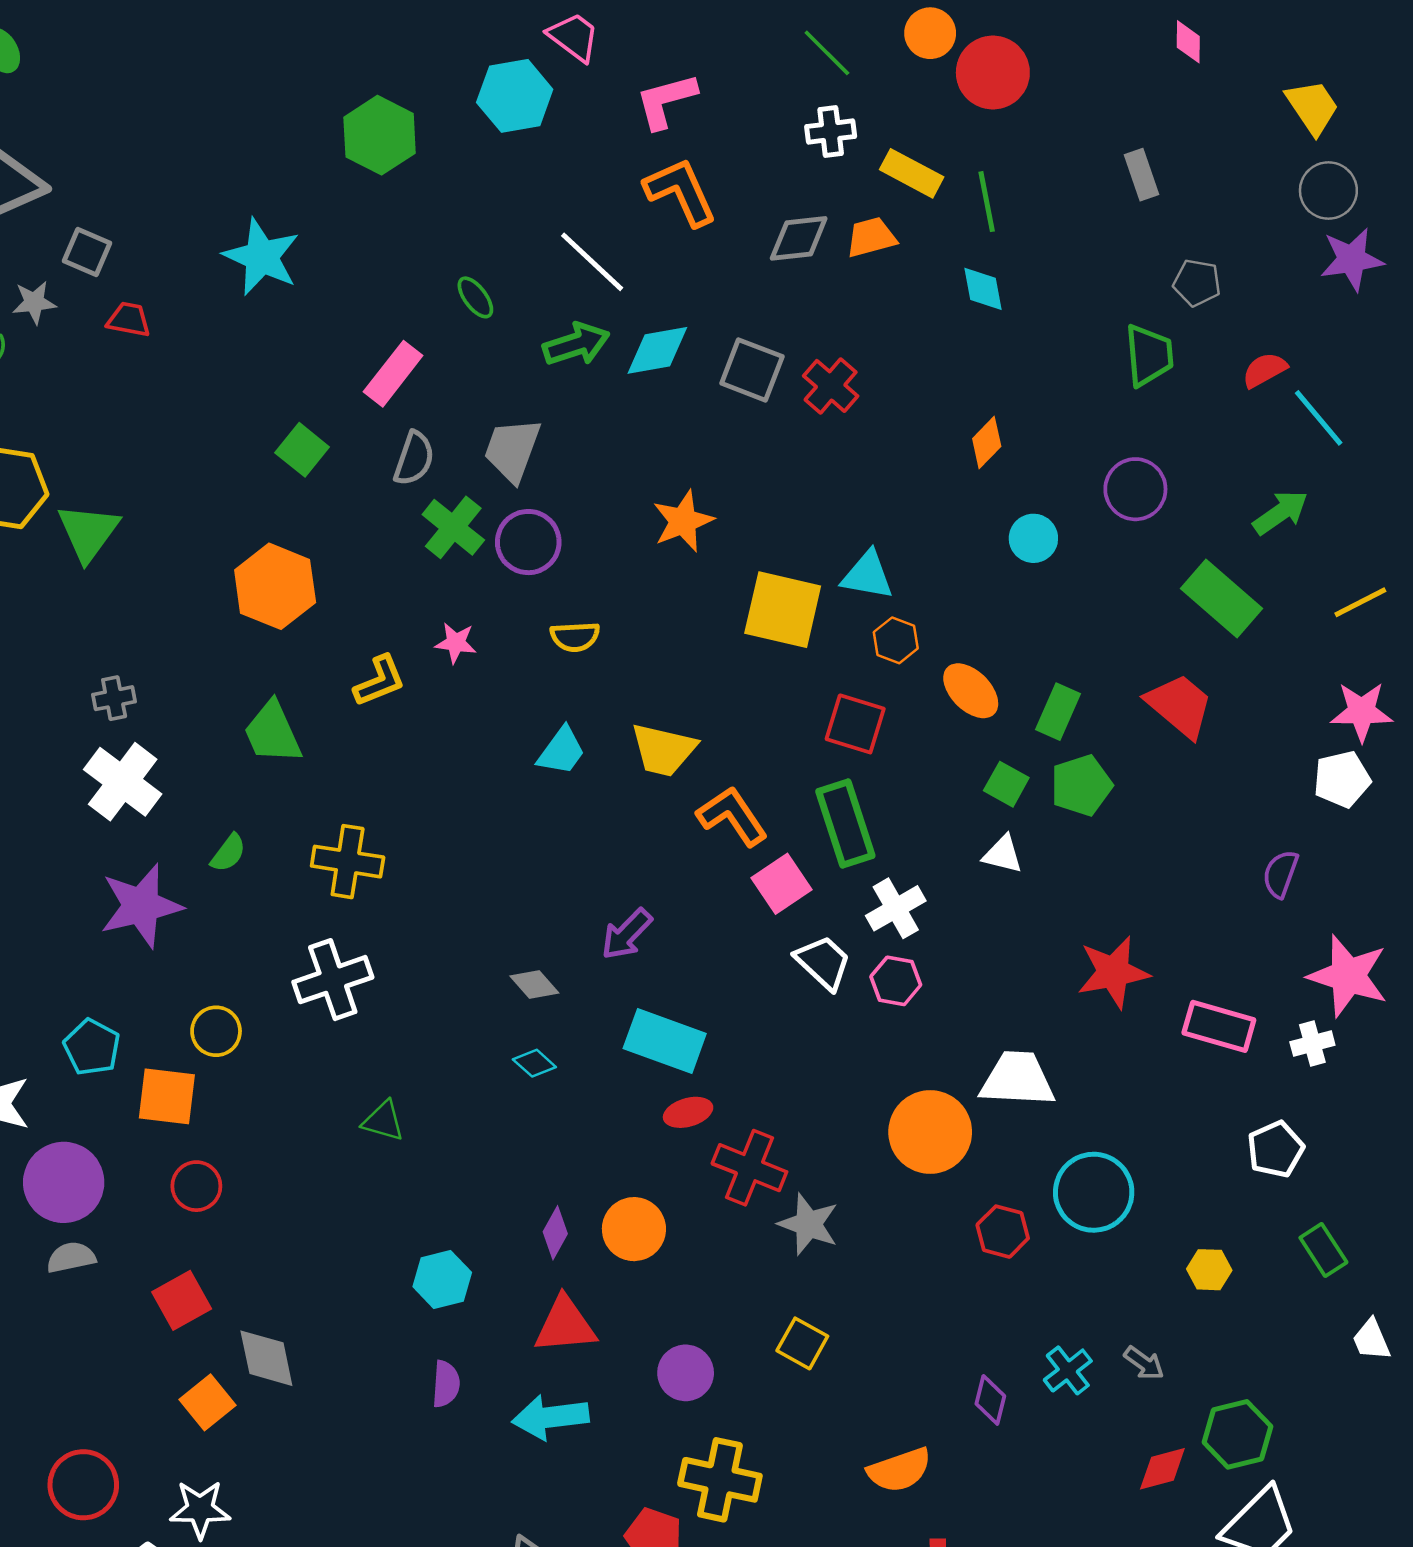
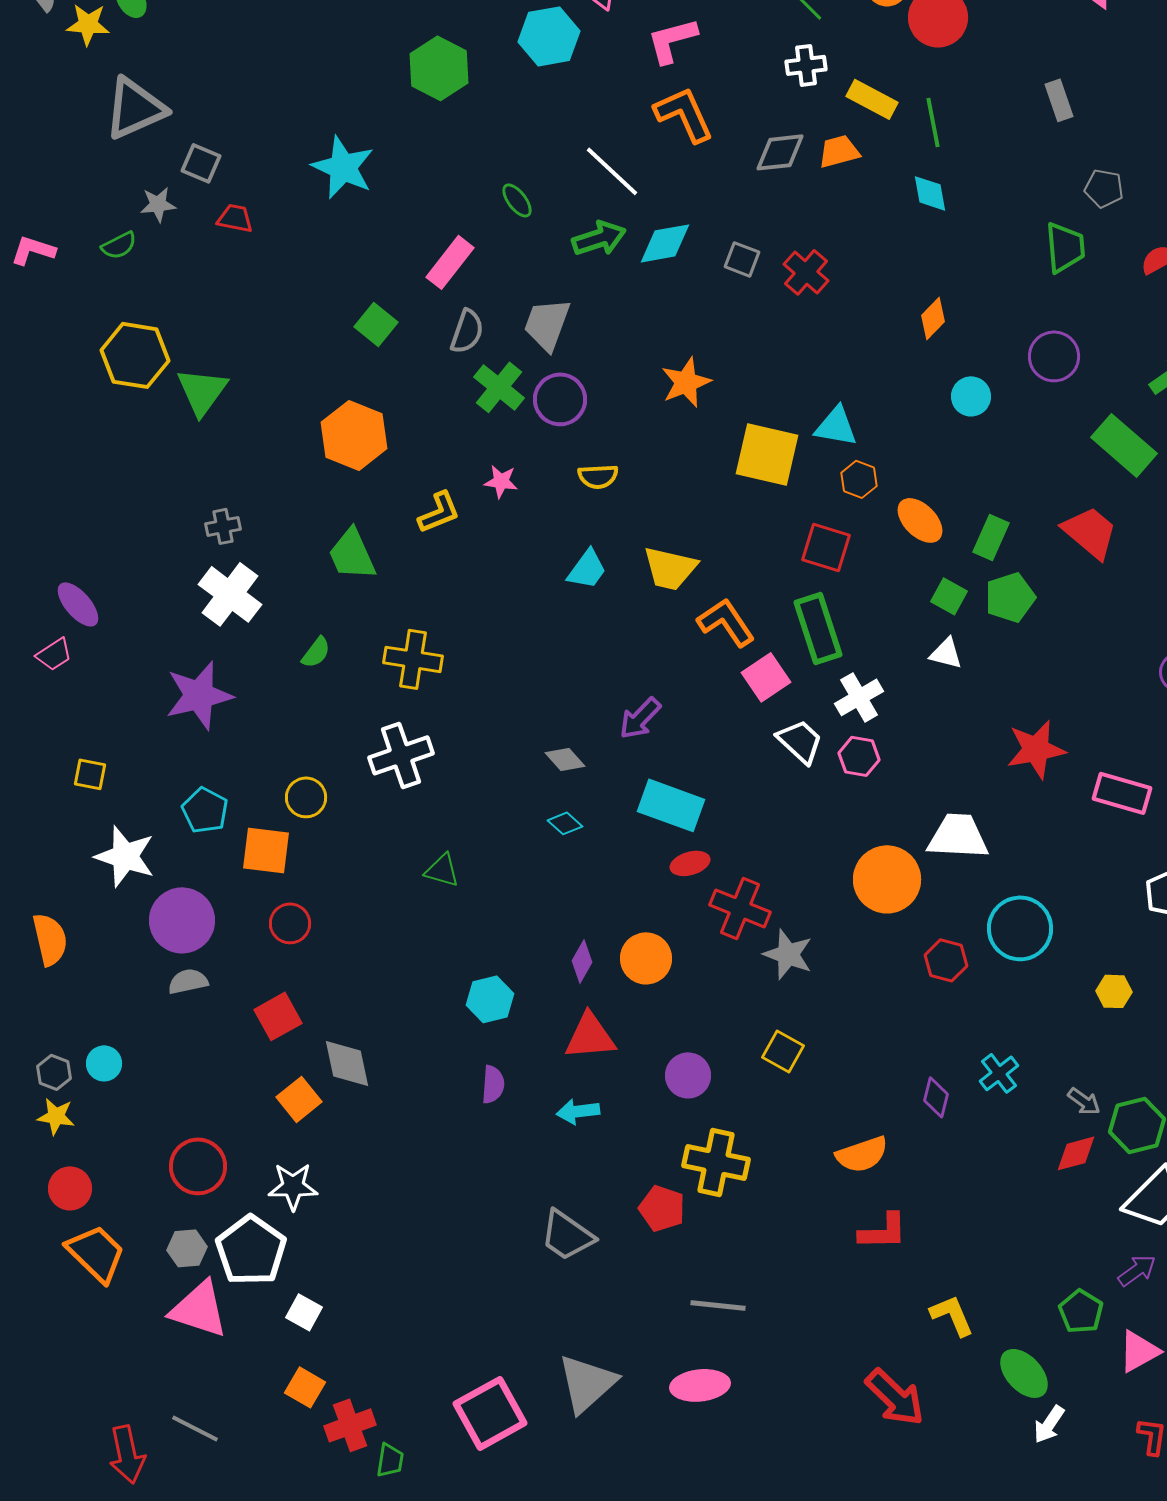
gray square: (752, 370) -> (742, 259), size x0.7
purple star: (141, 906) -> (199, 695), moved
gray arrow: (1144, 1363) -> (1084, 1101), moved
cyan arrow: (550, 1417) -> (578, 1111), size x0.7

